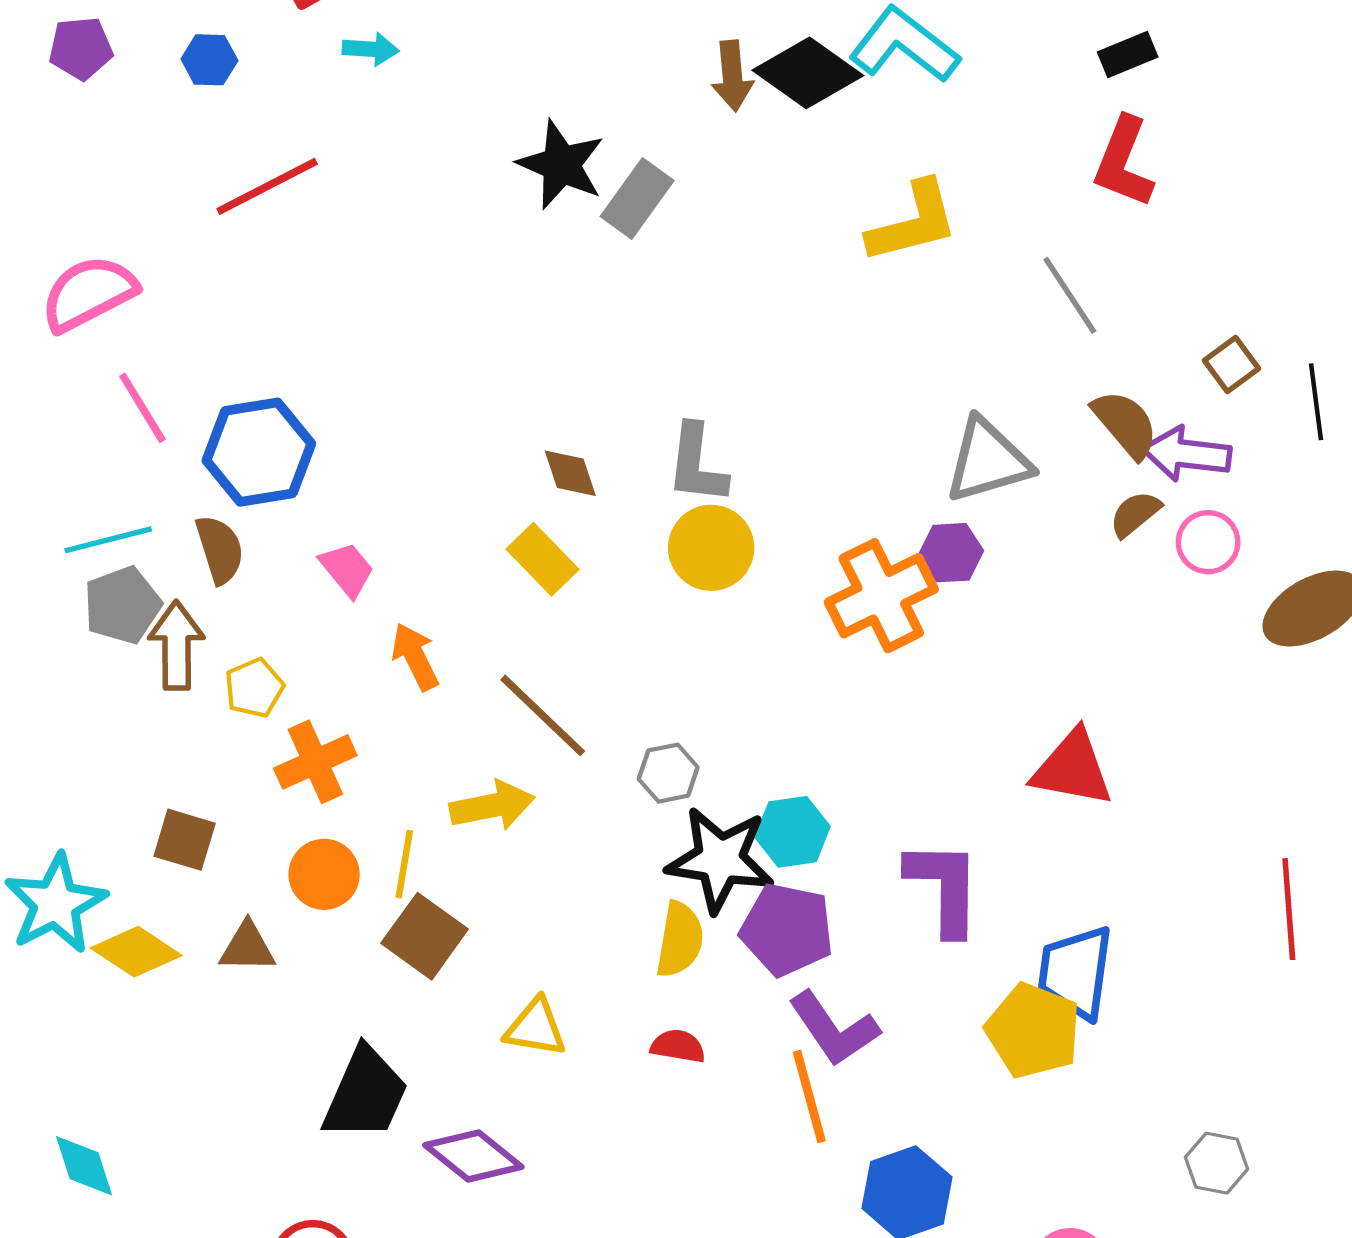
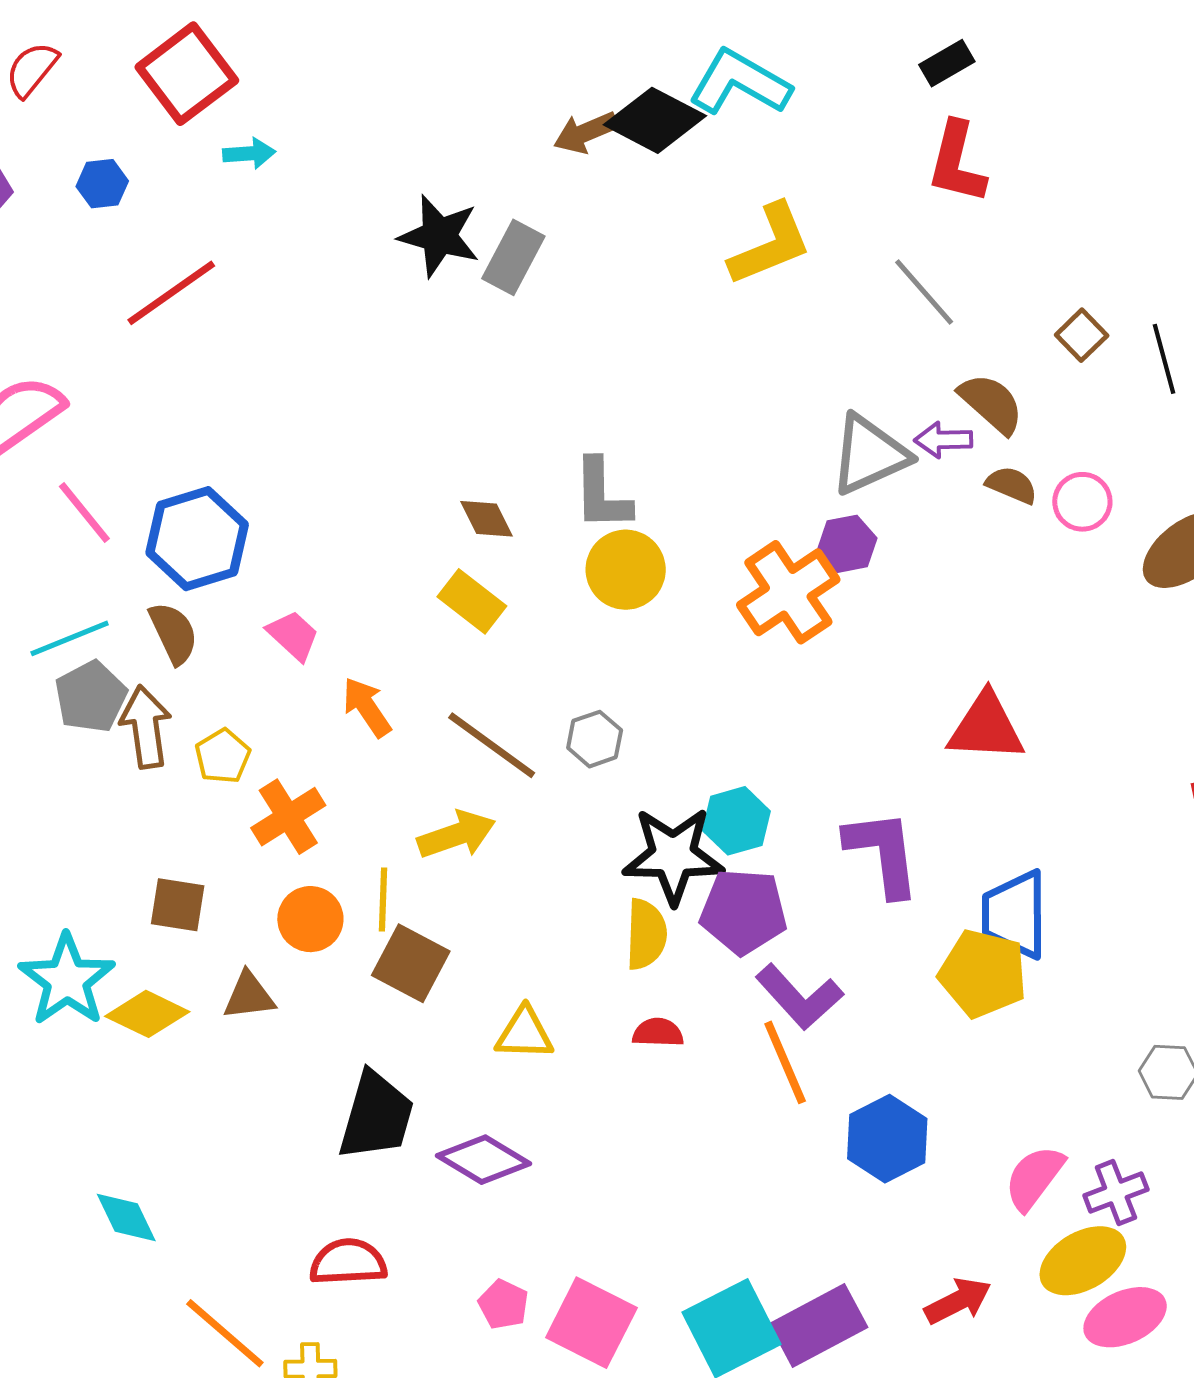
brown arrow: (732, 76) -> (586, 132), turned 80
purple arrow: (1186, 454) -> (943, 440), moved, size x0.7
brown semicircle: (1135, 514) -> (1012, 485), turned 70
gray hexagon: (668, 773) -> (595, 739), moved

